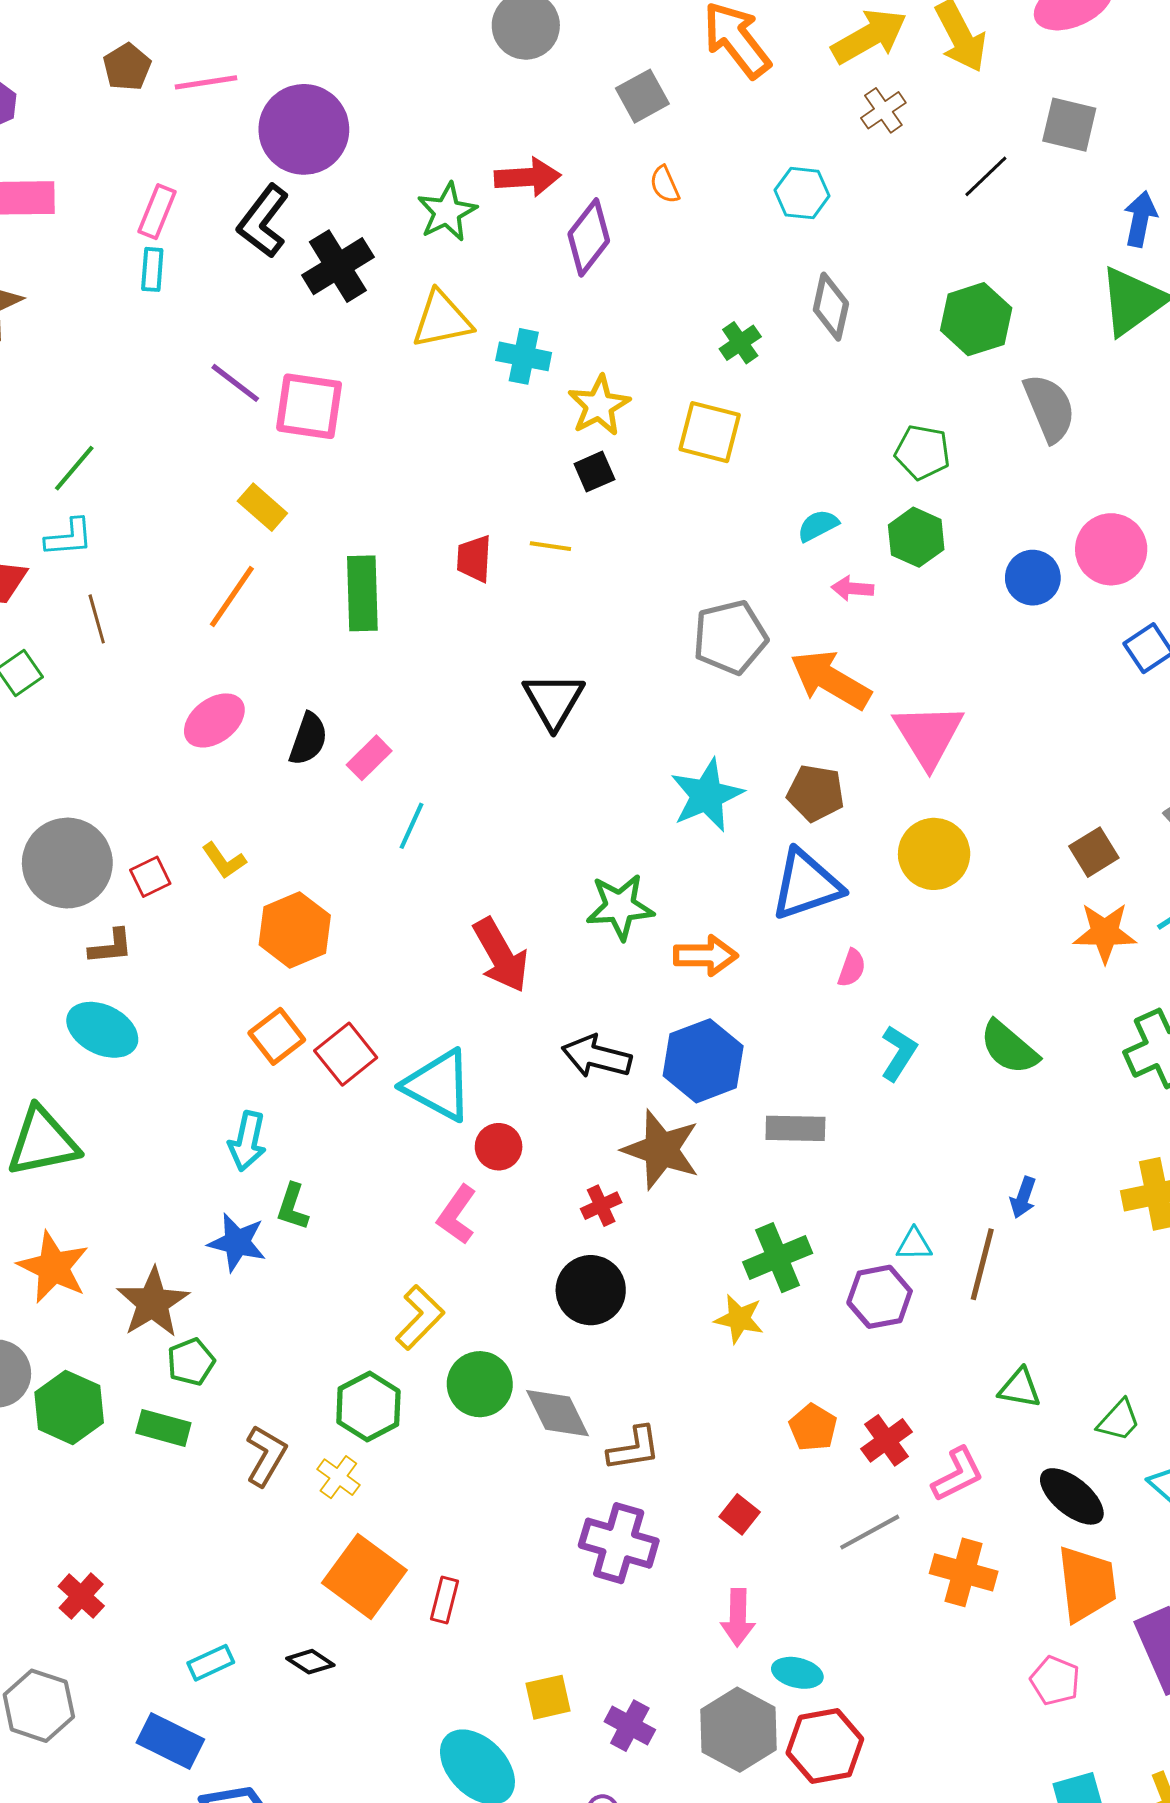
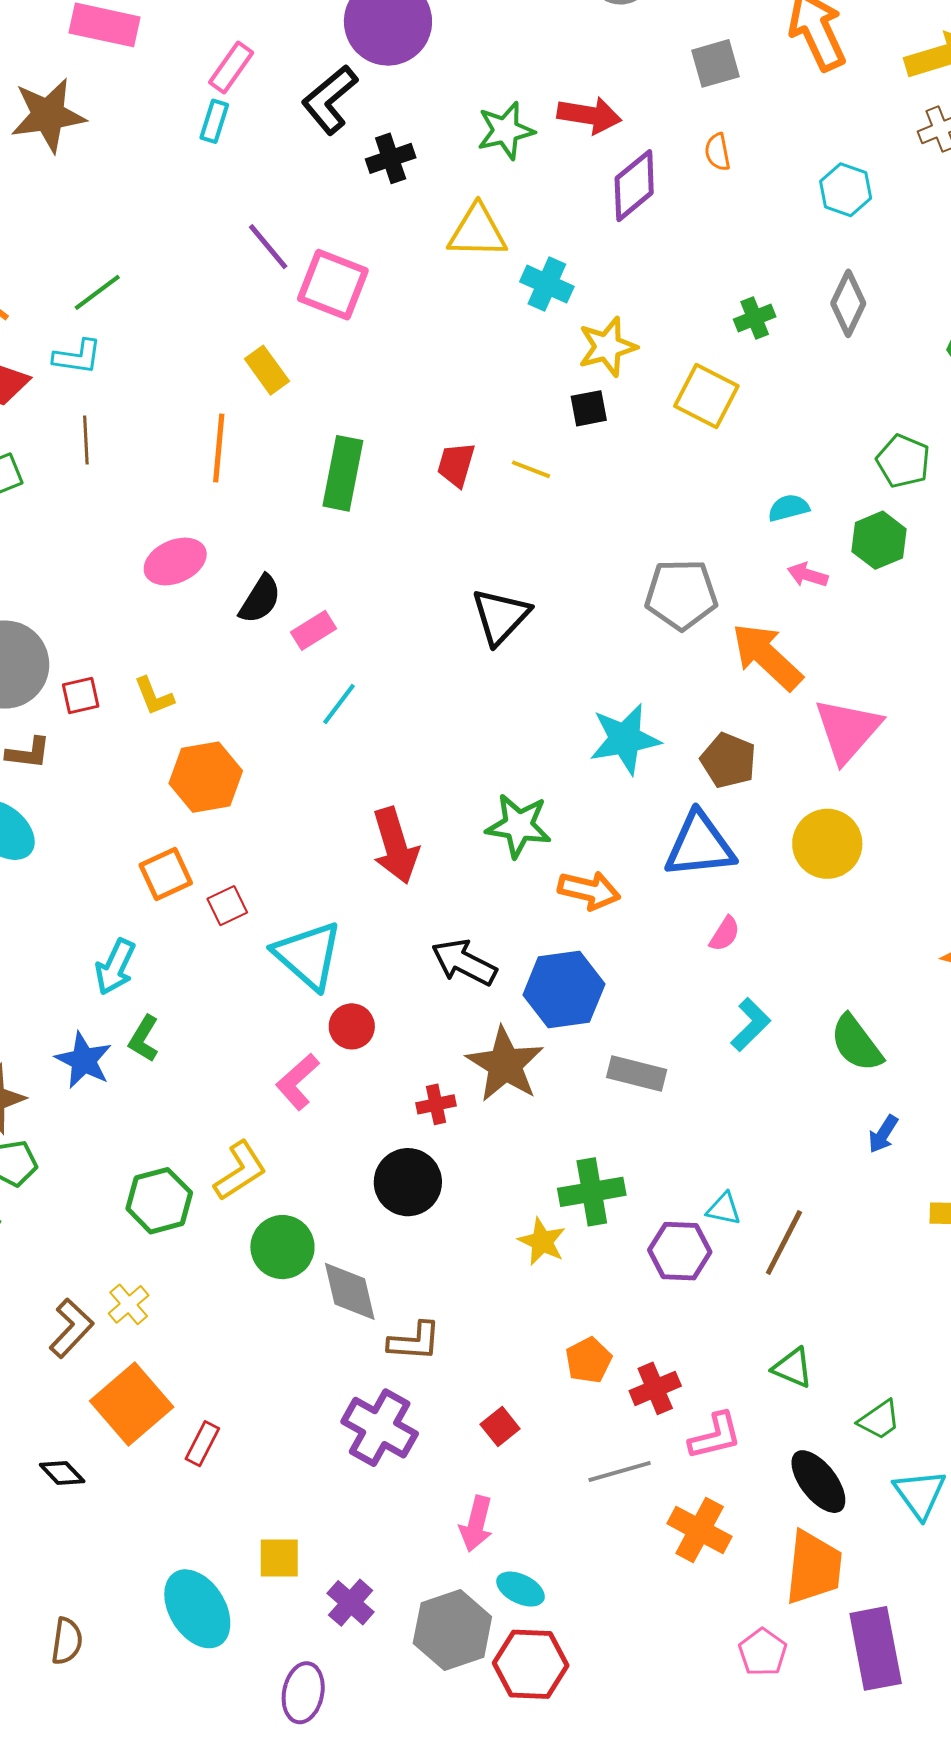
black cross: (338, 266) -> (391, 158), size x0.7
orange line: (232, 596) -> (219, 448), turned -42
red square: (346, 1054) -> (227, 906), size x0.7
blue arrow: (1023, 1197) -> (883, 1134), moved
green hexagon: (368, 1406) -> (159, 1201), moved
brown L-shape: (266, 1456) -> (71, 1328), moved

